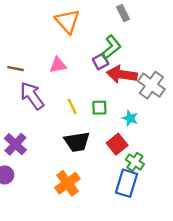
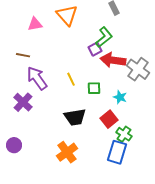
pink triangle: (58, 65) -> (35, 24), moved
yellow line: (72, 106) -> (71, 79), moved
purple cross: (15, 144) -> (23, 102), moved

